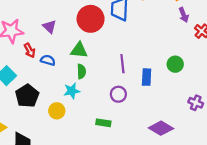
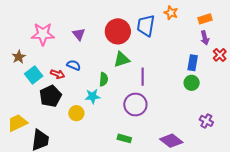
red arrow: (30, 50) -> (58, 74), moved, turned -48
green triangle: (79, 50) -> (122, 59), moved, turned -30
blue rectangle: (147, 77) -> (193, 63), moved
purple circle: (118, 94) -> (135, 105), size x1.5
green rectangle: (103, 123) -> (124, 138), moved

